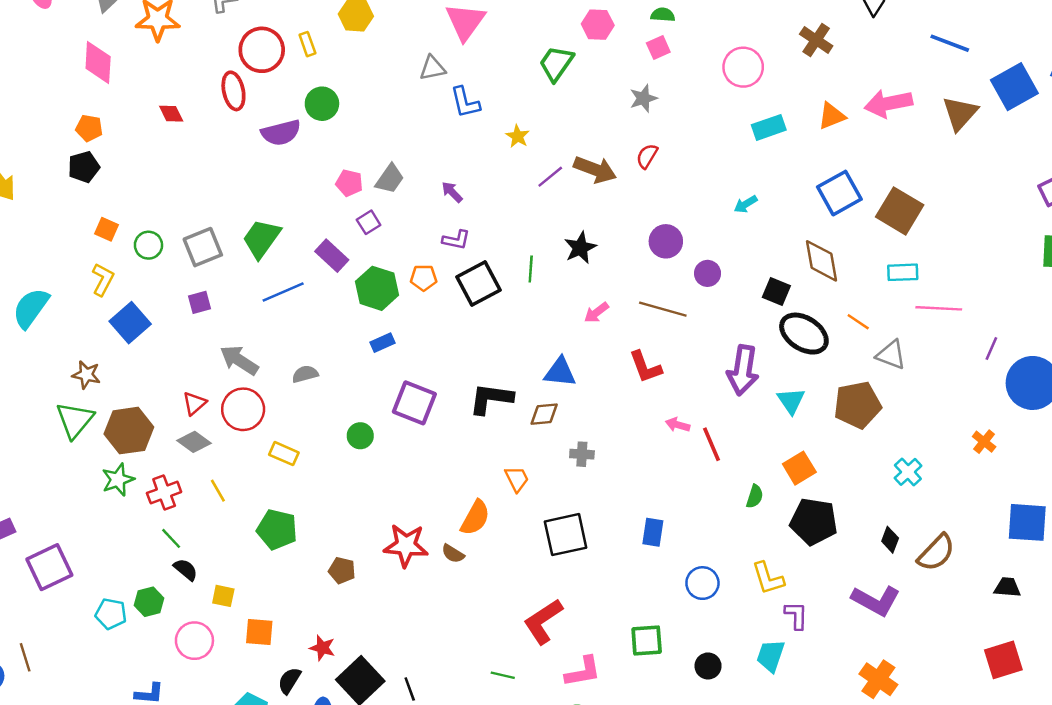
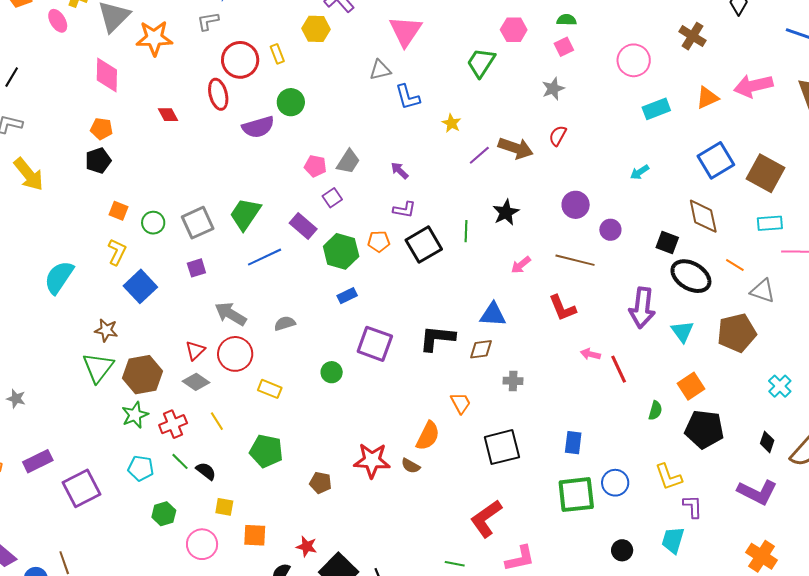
black semicircle: (186, 570) -> (206, 471), moved
cyan pentagon: (111, 614) -> (141, 468), moved
green square: (647, 640) -> (576, 495), moved, size x1.4

